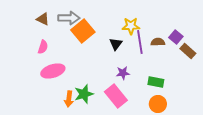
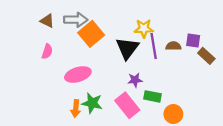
purple square: (176, 37) -> (193, 41), turned -32
black triangle: (116, 44) -> (127, 48), size x1.6
pink ellipse: (53, 71) -> (78, 75), moved
green rectangle: (156, 82) -> (153, 96), moved
green star: (84, 94) -> (92, 103), turned 30

